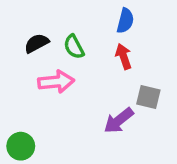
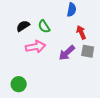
red arrow: (124, 56) -> (81, 32), moved
purple arrow: (119, 121) -> (67, 53), moved

